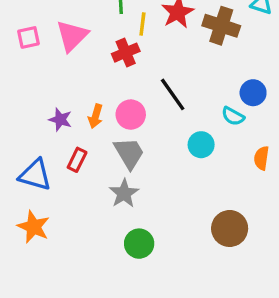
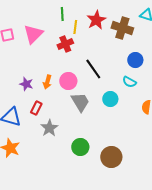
blue circle: (253, 93) -> (135, 60), moved
gray trapezoid: (129, 153) -> (80, 102), moved
gray star: (124, 193) -> (49, 128), moved
brown circle: (230, 228) -> (111, 157), moved
green circle: (139, 244) -> (80, 147), moved

